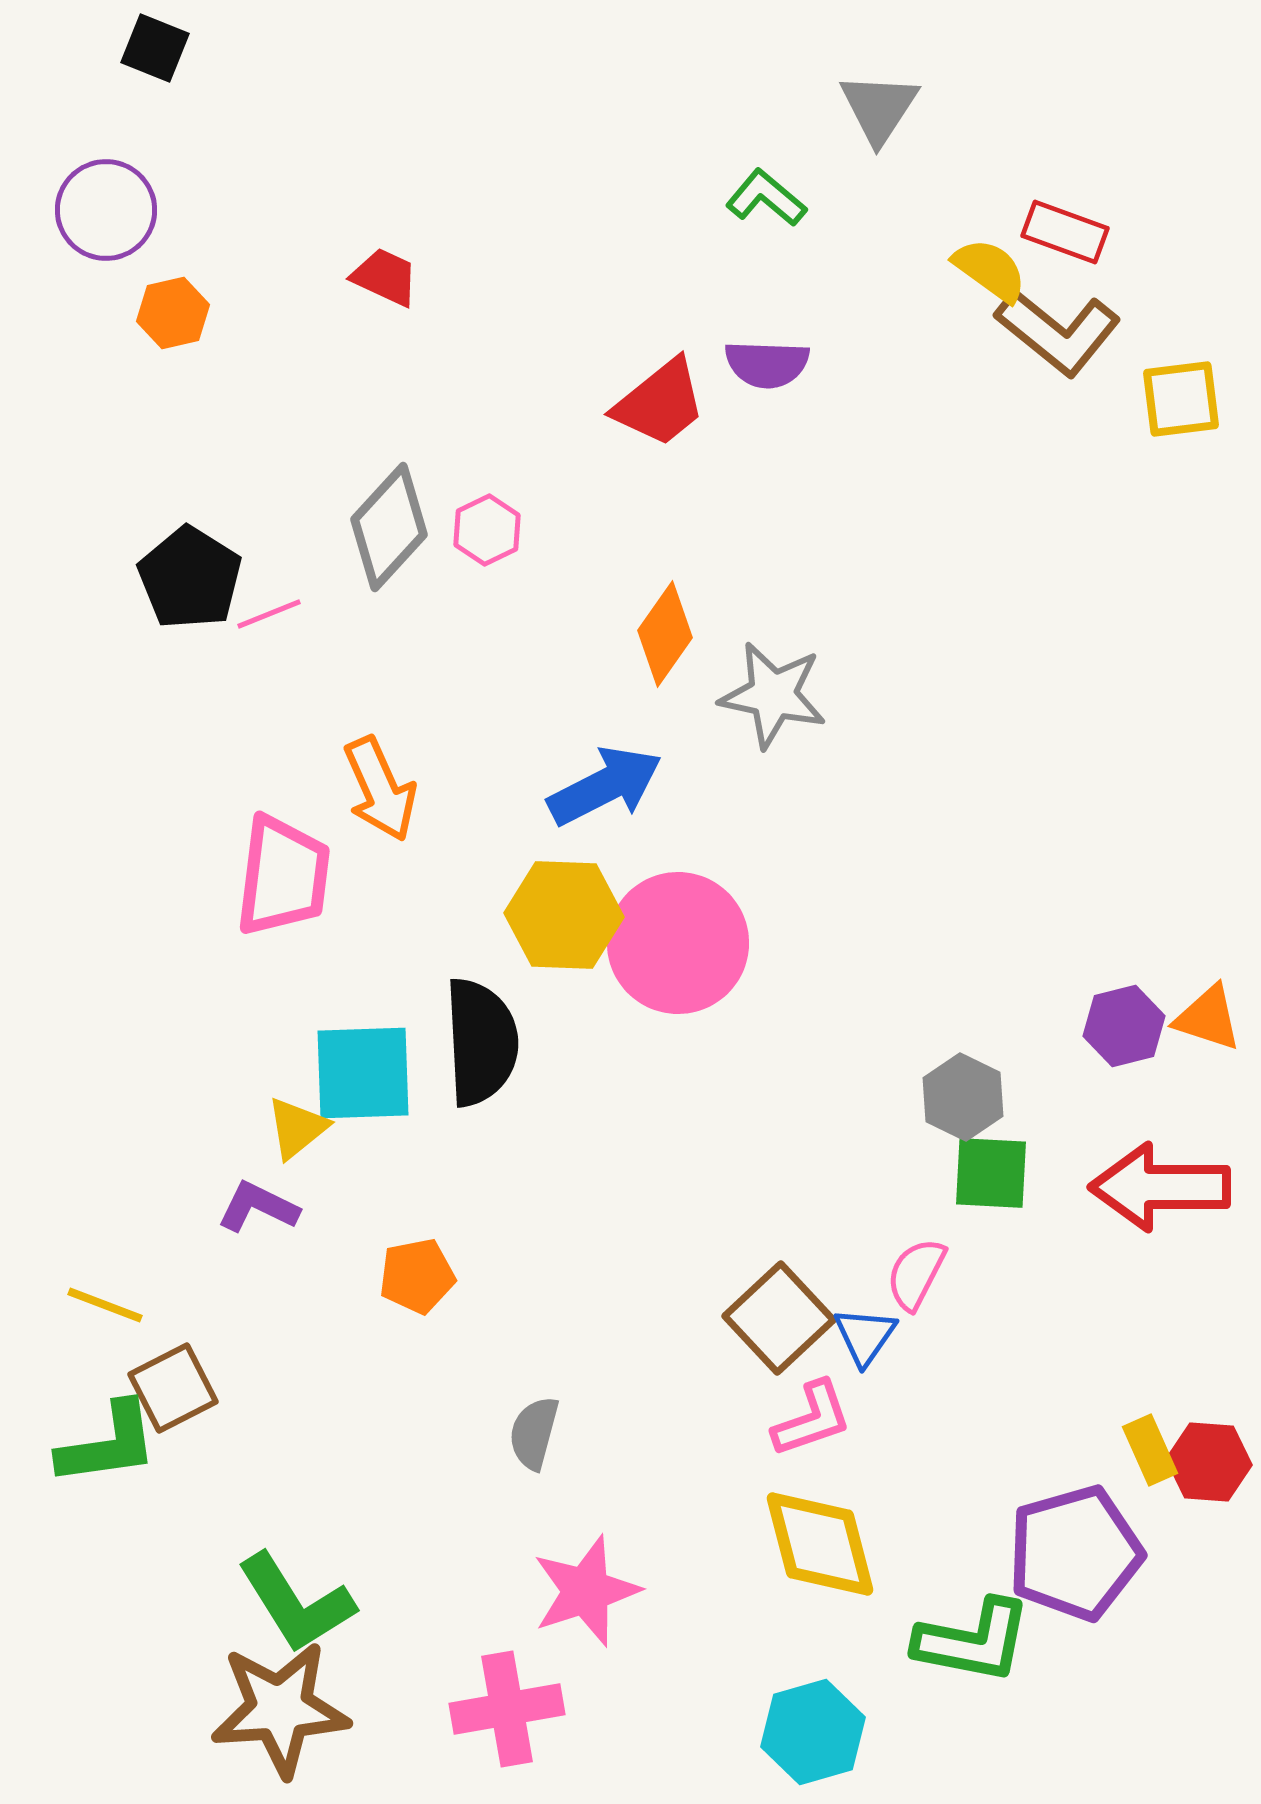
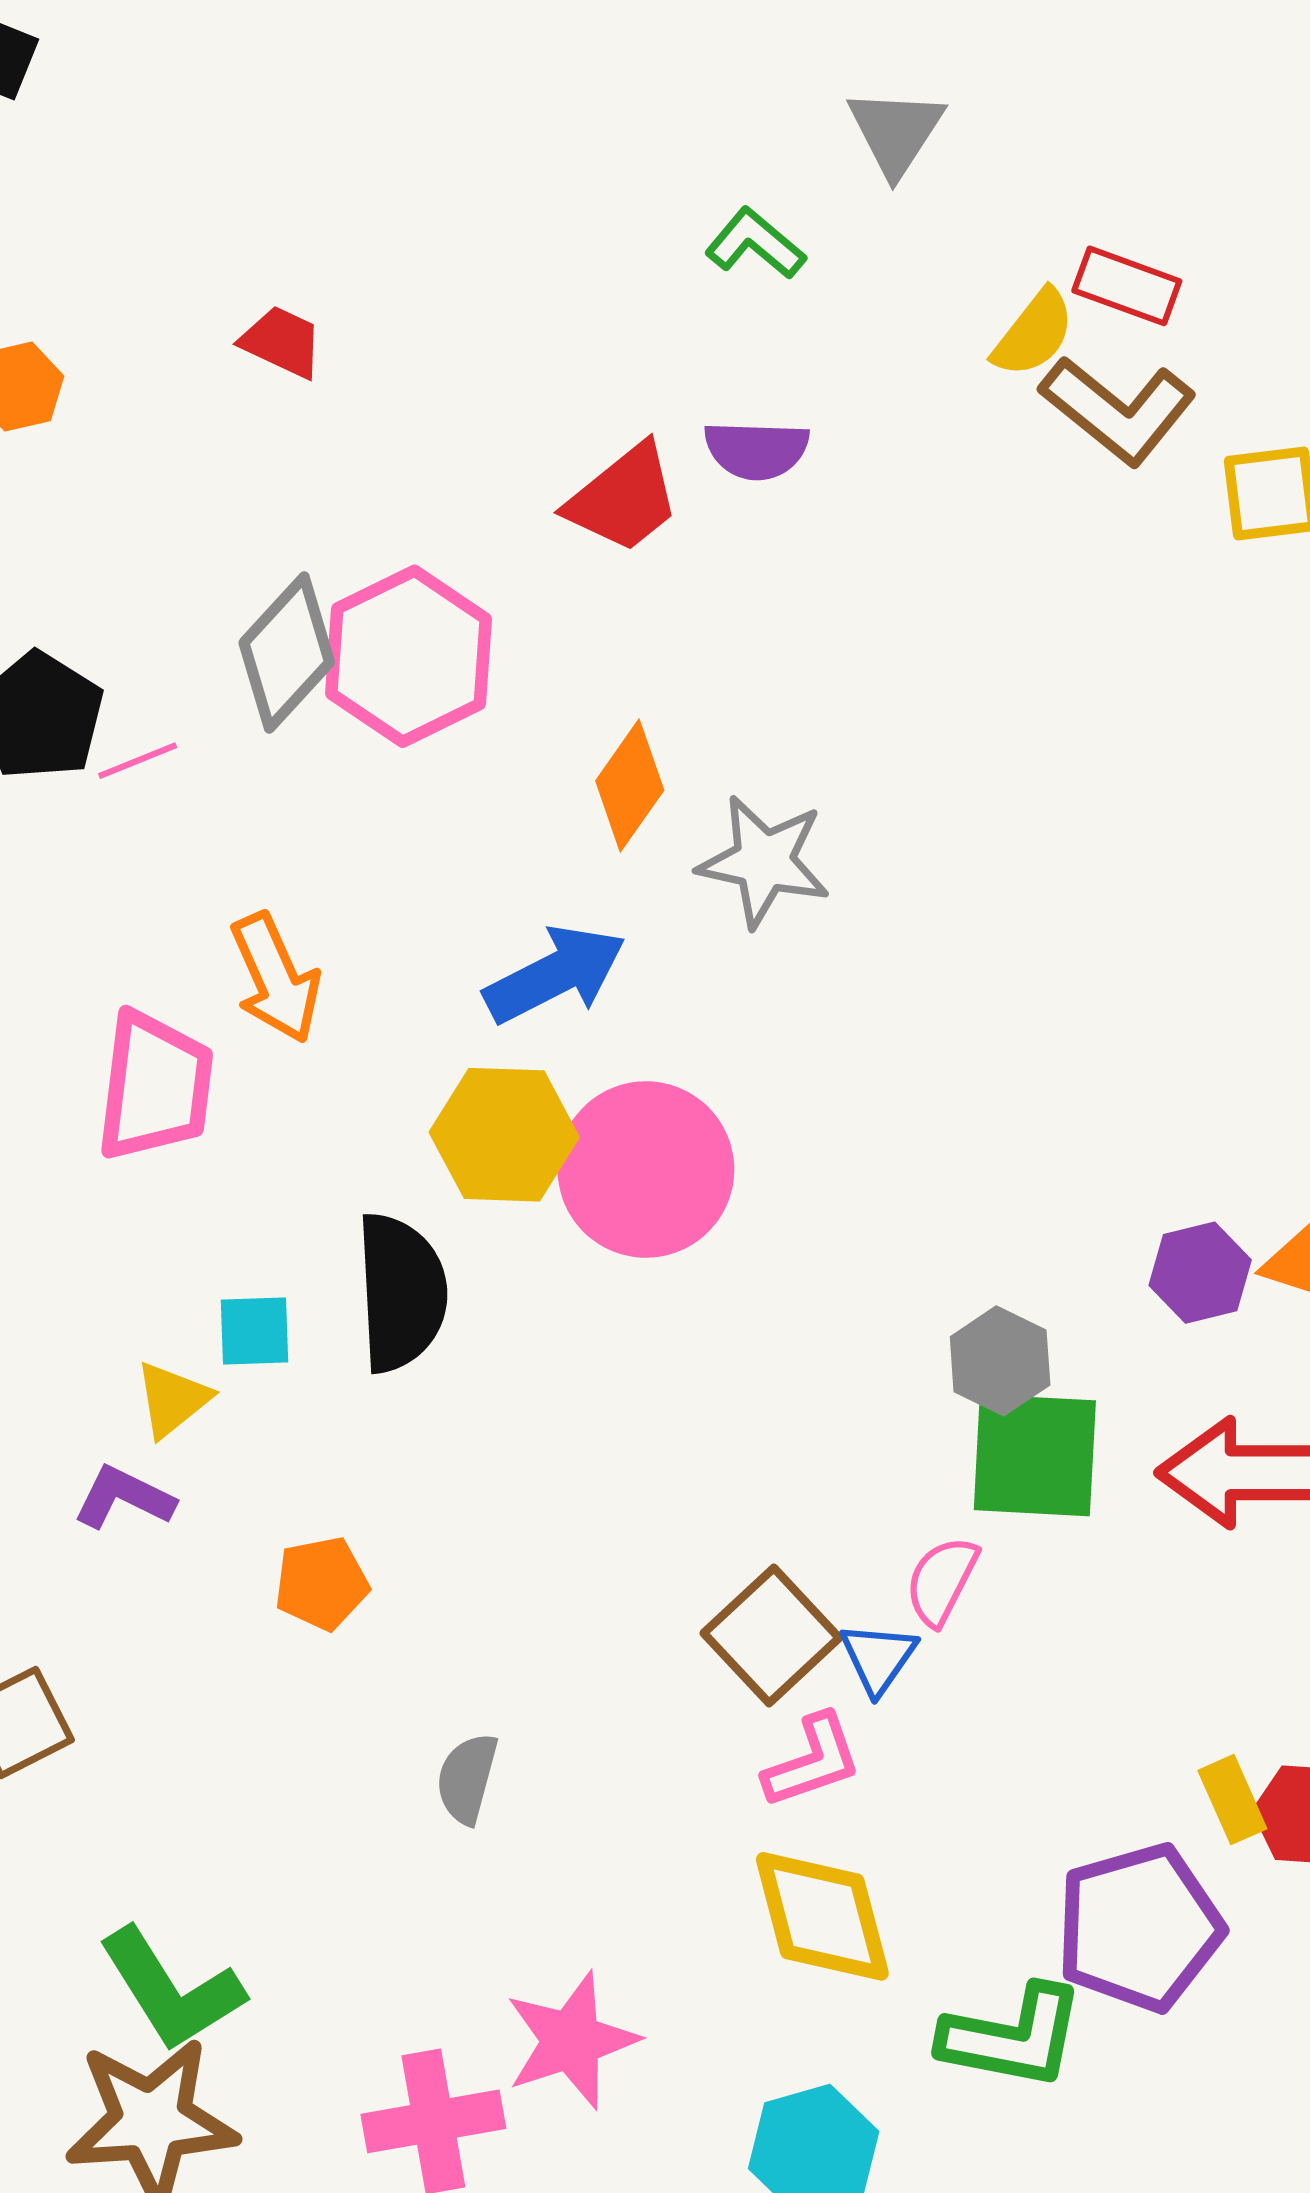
yellow semicircle: (990, 270) -> (1034, 333), turned 92
pink hexagon: (487, 530) -> (409, 656), size x2.0
cyan square: (363, 1073) -> (254, 1331), size x0.6
green square: (991, 1173) -> (1035, 1455), size x1.4
pink star: (586, 1591) -> (571, 2041), moved

